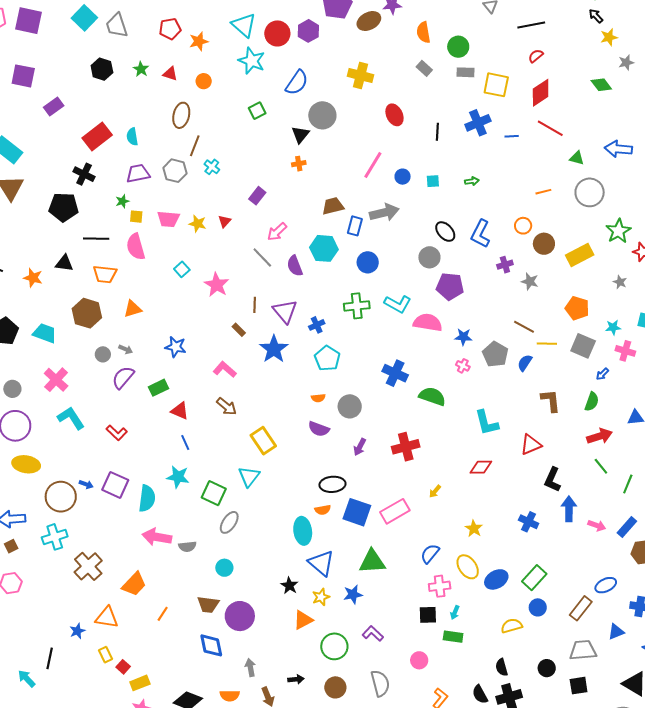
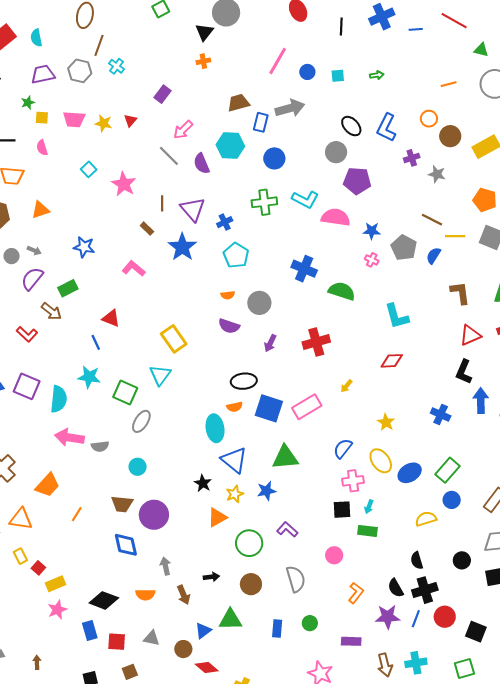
pink semicircle: (136, 247) -> (42, 148), size x0.6
brown arrow: (227, 406) -> (51, 311), moved
red triangle: (180, 411) -> (111, 318), moved
red triangle: (531, 445) -> (470, 335), moved

